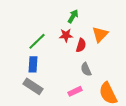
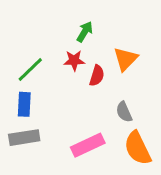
gray semicircle: (86, 69) -> (124, 112), moved
gray rectangle: (33, 86) -> (24, 138), turned -42
pink rectangle: (75, 91) -> (88, 145), size x1.5

